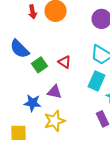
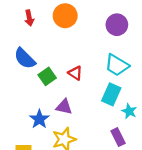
red arrow: (32, 12) -> (29, 18), moved
blue star: (32, 103) -> (39, 119), turned 30

